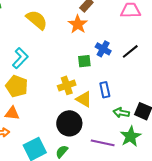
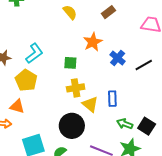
yellow semicircle: (37, 20) -> (70, 12), moved, size x0.7
orange star: (78, 24) -> (93, 42), moved
green square: (84, 61) -> (70, 63), moved

